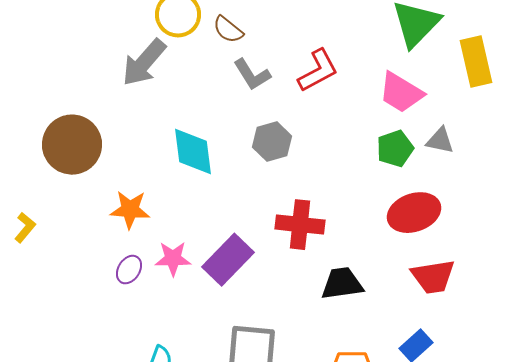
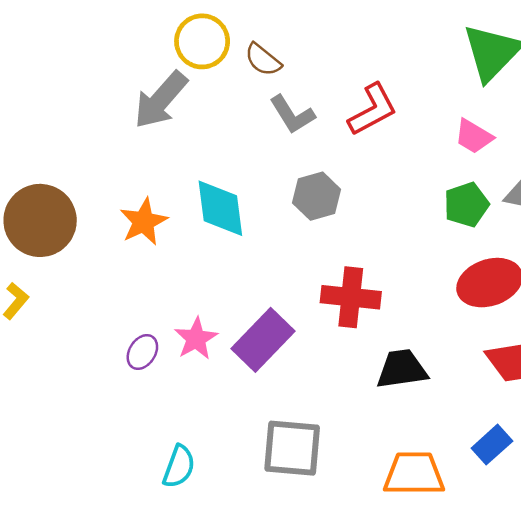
pink trapezoid: (401, 93) -> (474, 136), size x0.7
brown circle: (72, 145) -> (40, 220), moved
orange star: (130, 210) -> (144, 222), moved, turned -30
pink star: (173, 259) -> (196, 339), turned -30

